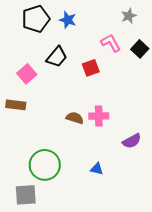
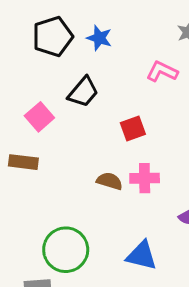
pink L-shape: (111, 43) -> (162, 72), turned -35
red square: (91, 68) -> (133, 129), moved
blue triangle: (97, 169) -> (142, 256), size x1.6

